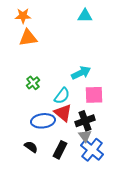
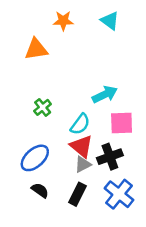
orange star: (23, 16) -> (63, 21), moved
cyan triangle: (85, 16) -> (110, 21), turned 35
blue ellipse: (43, 121) -> (35, 158), moved, turned -35
gray triangle: (85, 136) -> (83, 164), moved, turned 40

